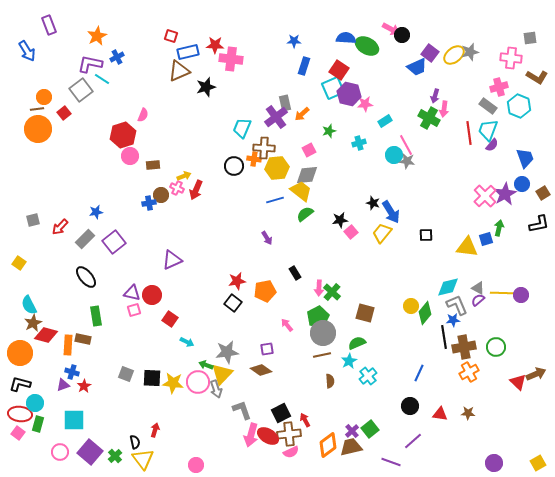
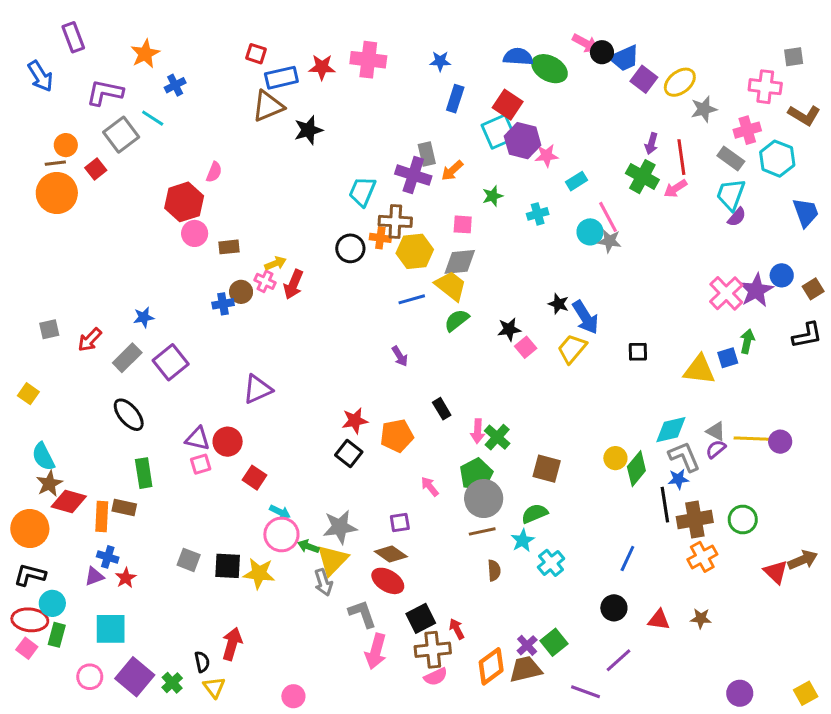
gray star: (470, 52) -> (704, 109), moved
pink cross: (231, 59) -> (368, 60), moved
purple L-shape: (90, 64) -> (105, 93), moved
blue trapezoid: (417, 67) -> (624, 58), moved
pink arrow: (444, 109) -> (675, 189), moved, turned 49
purple cross: (276, 117) -> (413, 175), turned -35
red line: (469, 133) -> (681, 157), moved
pink square: (309, 150) -> (463, 224), turned 32
blue trapezoid: (525, 158) -> (806, 212), moved
pink circle: (198, 382) -> (281, 534), moved
red arrow: (155, 430) -> (232, 644), size x1.5
red ellipse: (268, 436) -> (388, 581), moved
yellow triangle: (143, 459) -> (214, 687), size x0.7

